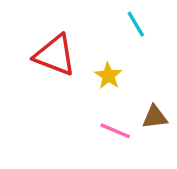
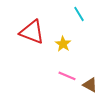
brown triangle: (155, 117) -> (90, 85), moved, turned 35

